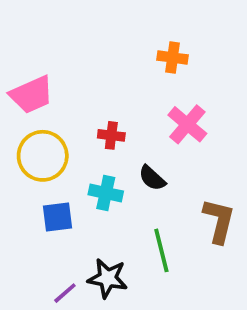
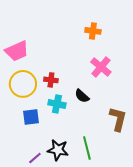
red cross: (111, 135) -> (51, 80), moved
green line: (161, 250) -> (87, 148), moved

